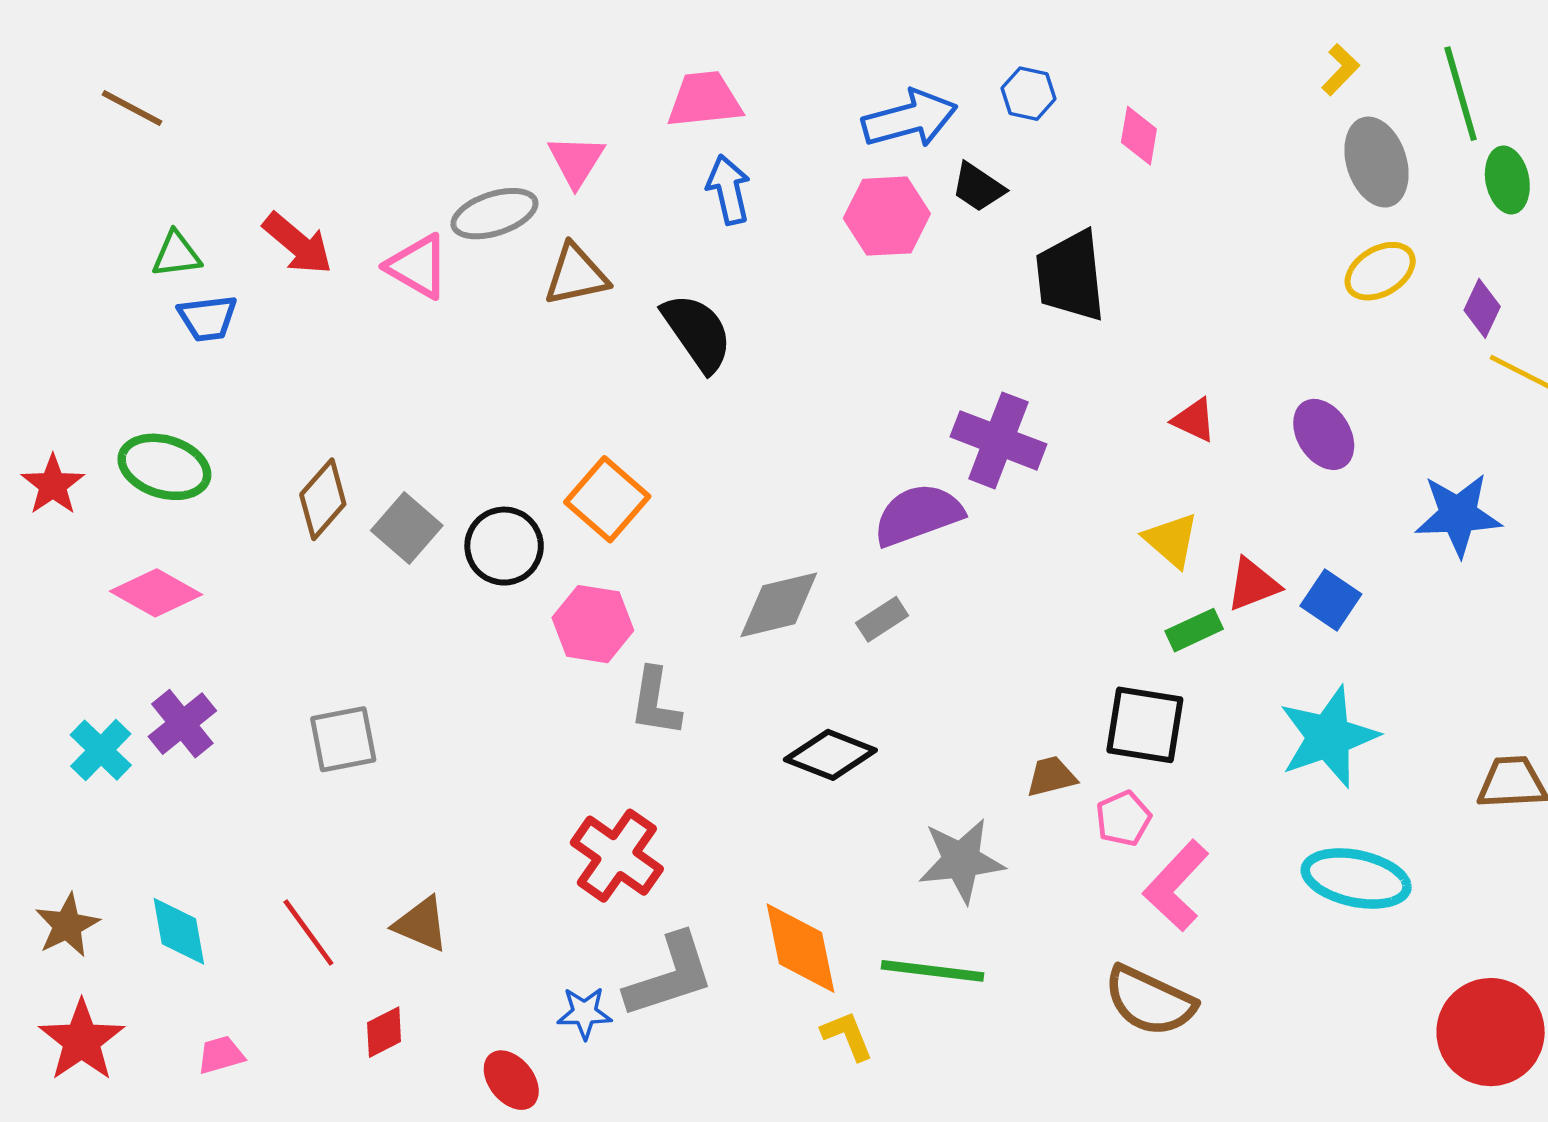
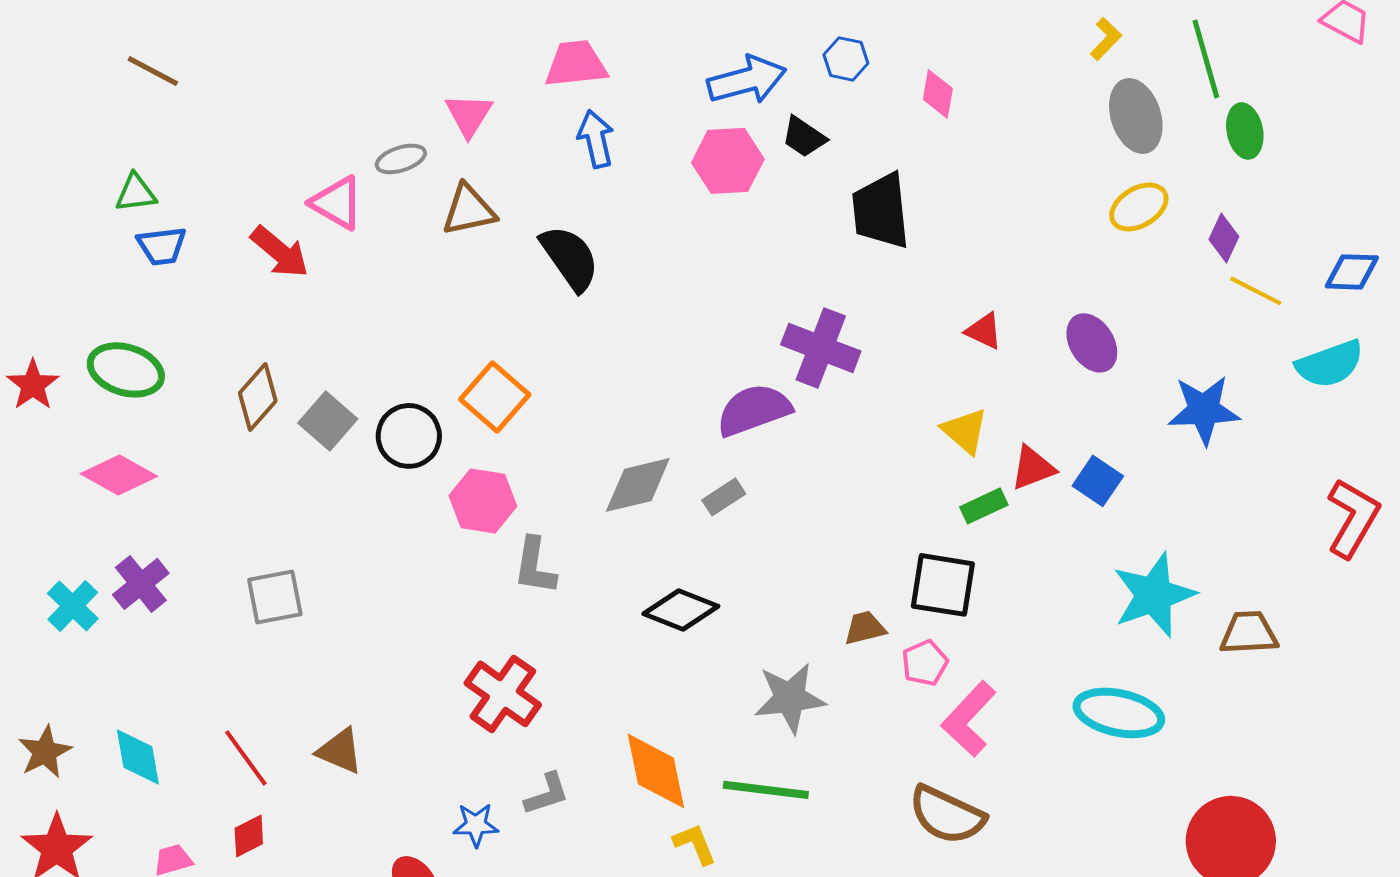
brown line: (132, 108) -> (153, 71), moved
gray ellipse: (494, 214) -> (401, 159), size x0.7
red arrow: (298, 244) -> (280, 252), moved
cyan star: (1329, 737) -> (1154, 595), moved
gray L-shape: (670, 976) -> (547, 794), size x0.6
red diamond: (384, 1032) -> (249, 836), moved

